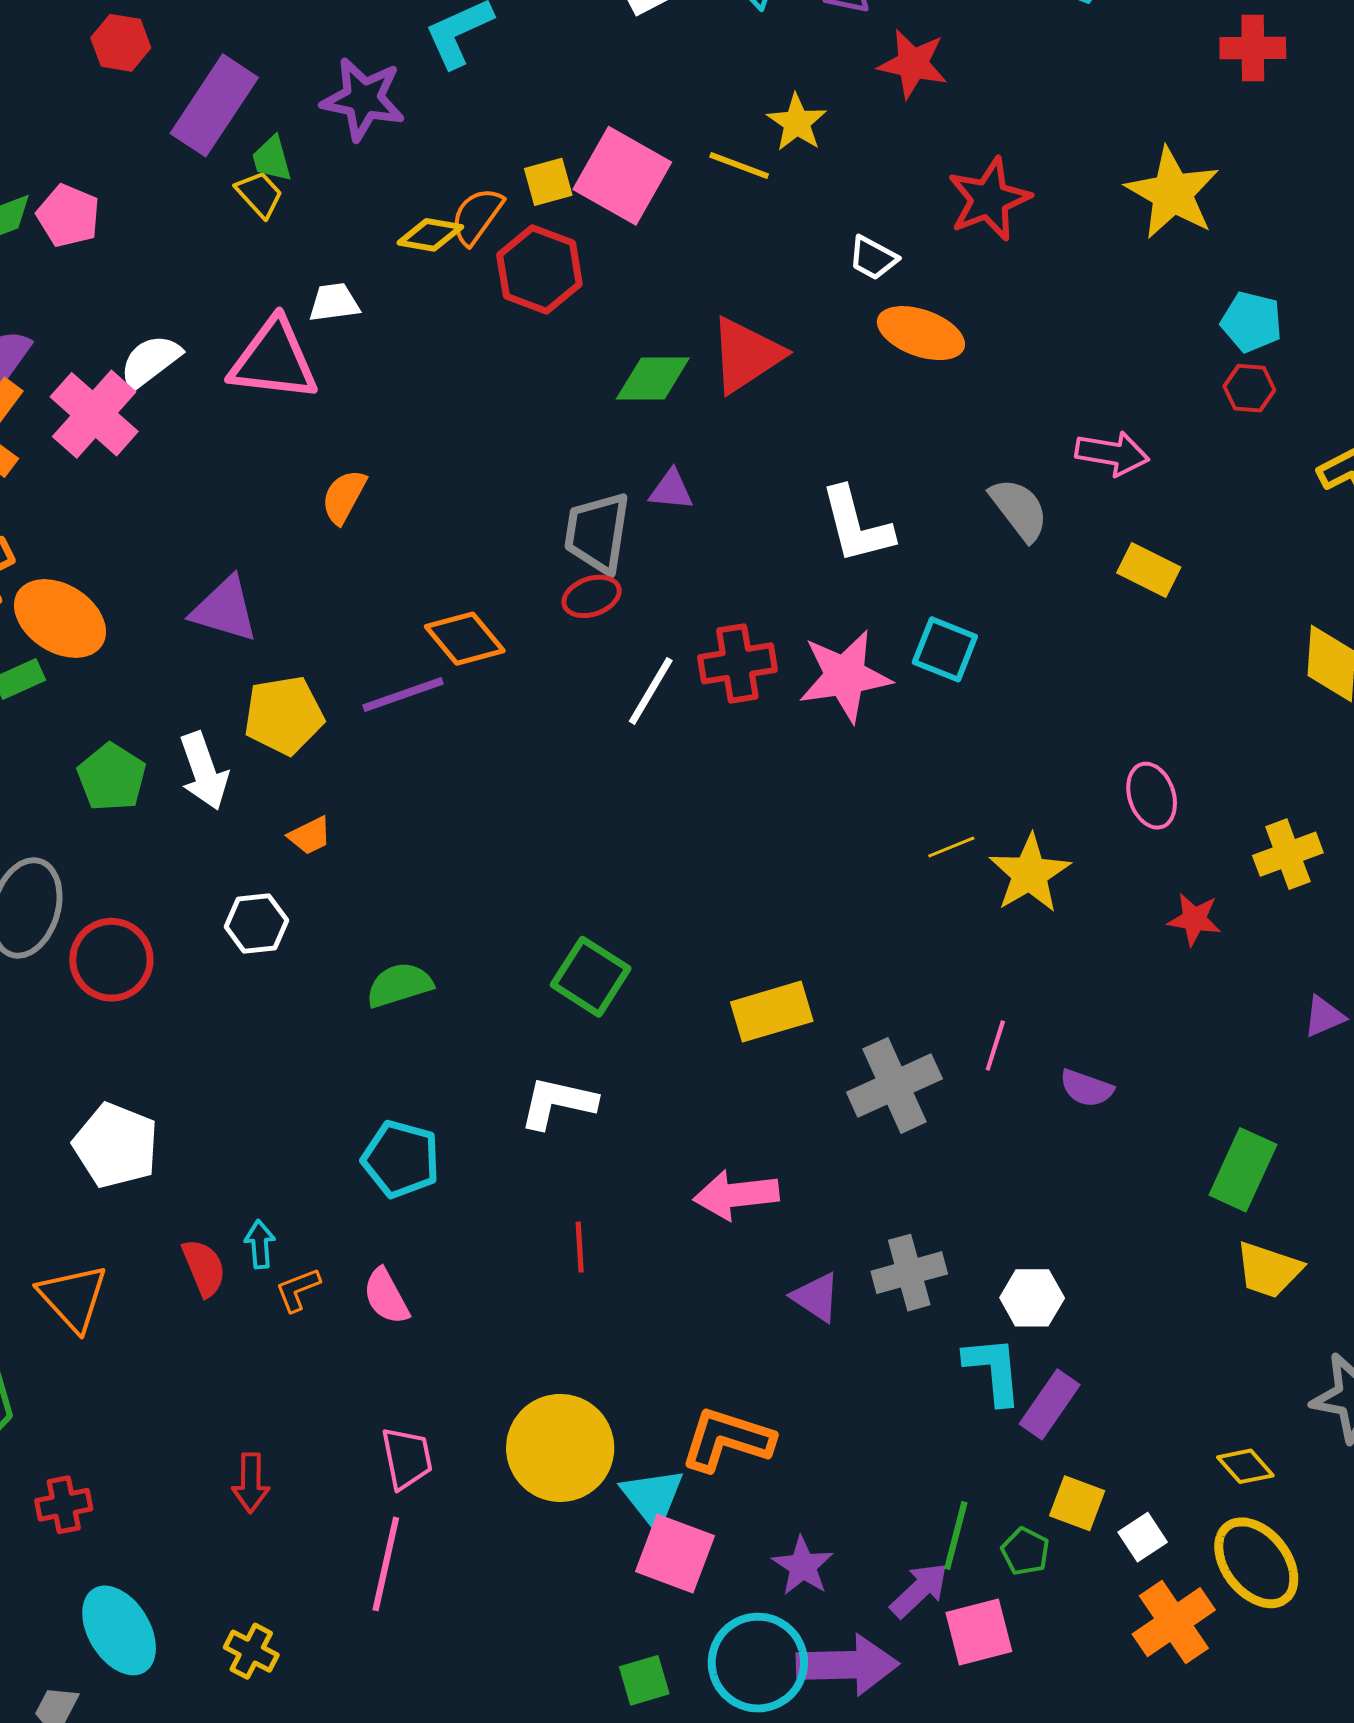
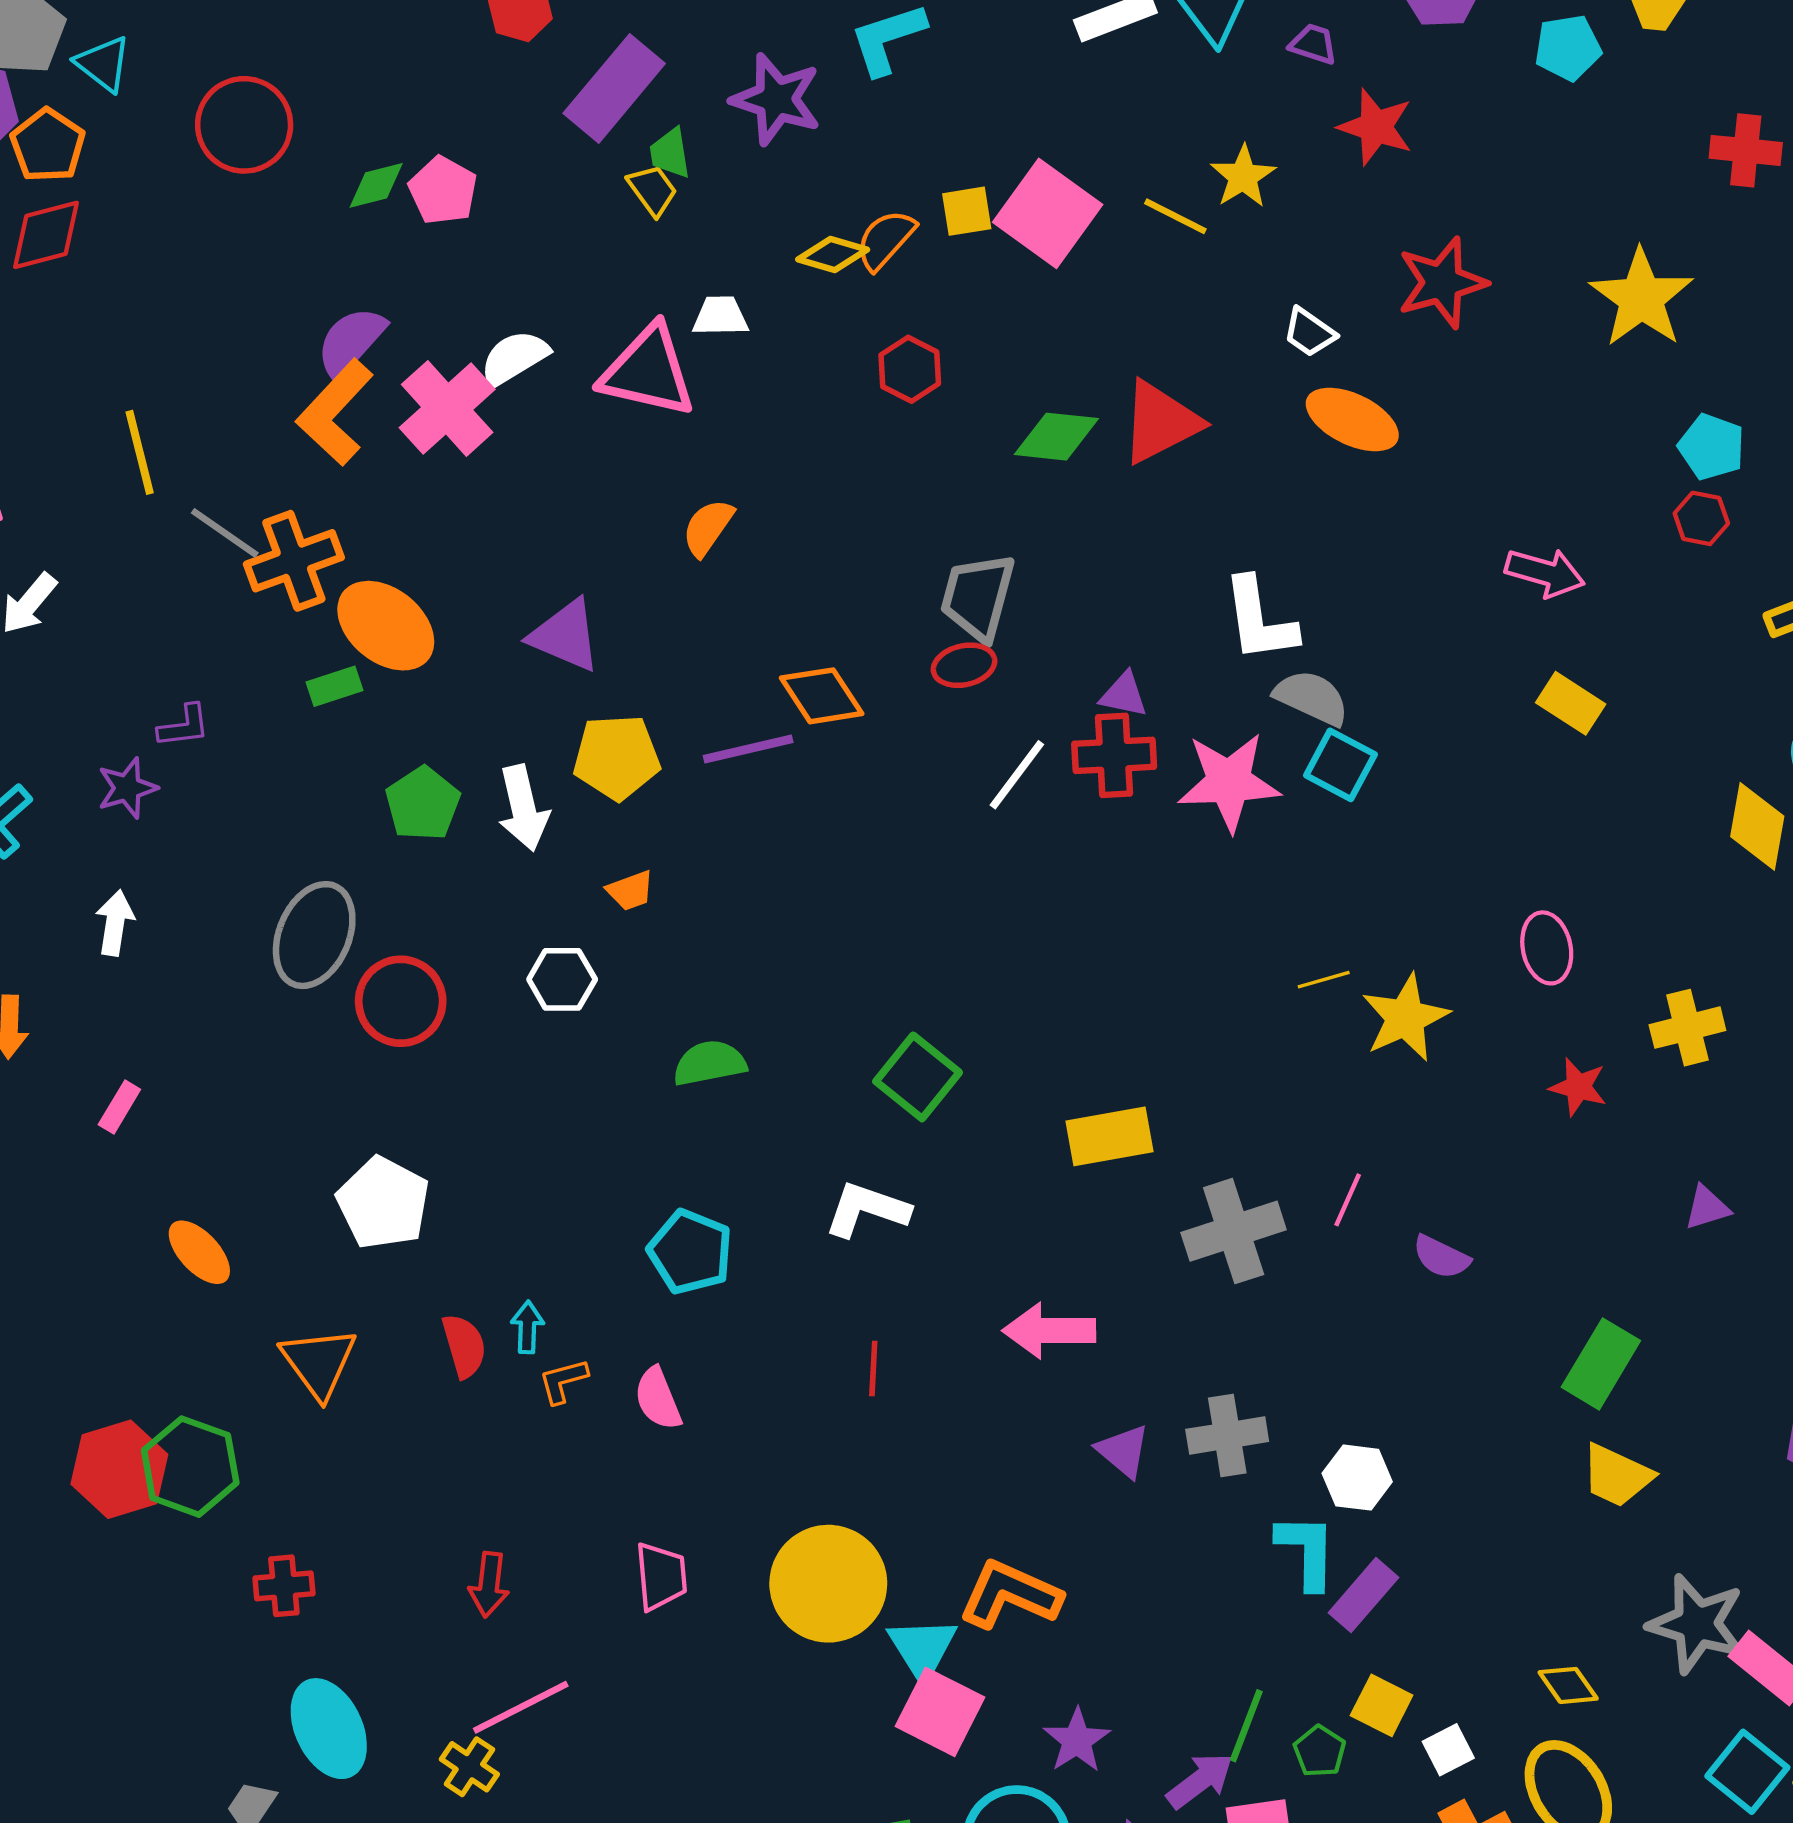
red hexagon: (539, 270) -> (910, 369), moved, size x0.7
purple triangle: (671, 490) -> (1124, 695), moved
gray semicircle: (1019, 509) -> (1312, 698), moved, turned -34
pink line: (386, 1564) -> (521, 1707), moved, turned 44

